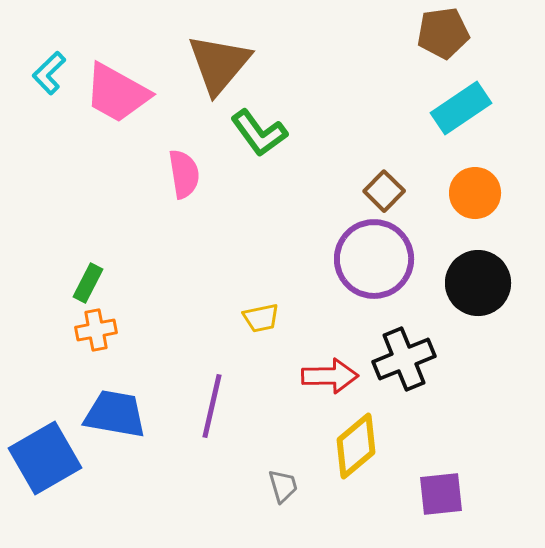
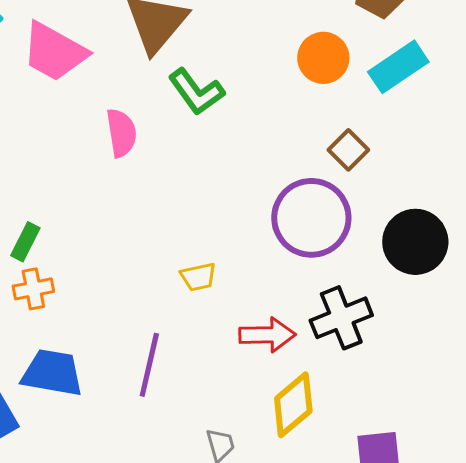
brown square: (384, 191) -> (348, 150), moved
orange circle: (475, 193) -> (323, 58), moved

